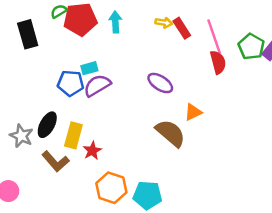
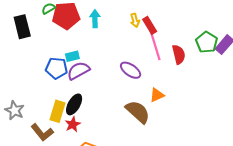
yellow arrow: (164, 23) -> (135, 20), turned 64
pink line: (214, 37) -> (155, 46), moved
black ellipse: (47, 125) -> (74, 104), moved

